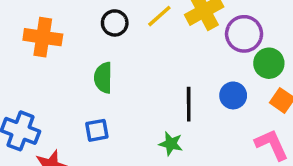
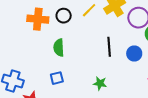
orange cross: (43, 37) -> (38, 19), moved
black line: (189, 104) -> (109, 47), moved

